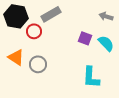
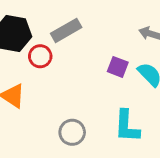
gray circle: (38, 64) -> (72, 132), moved

